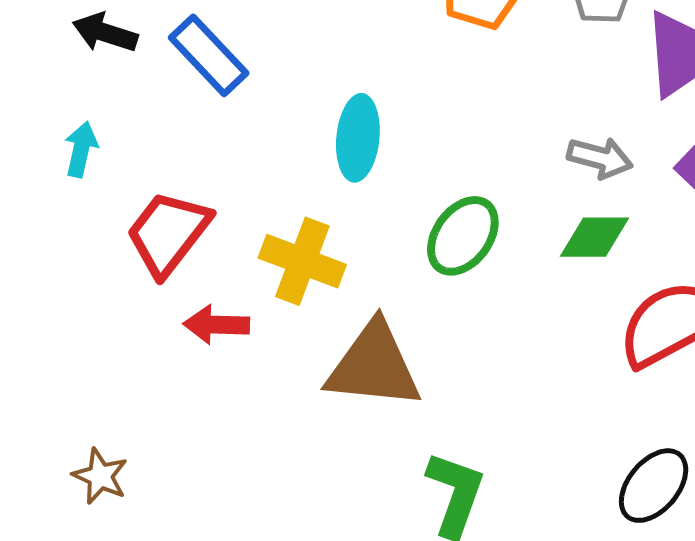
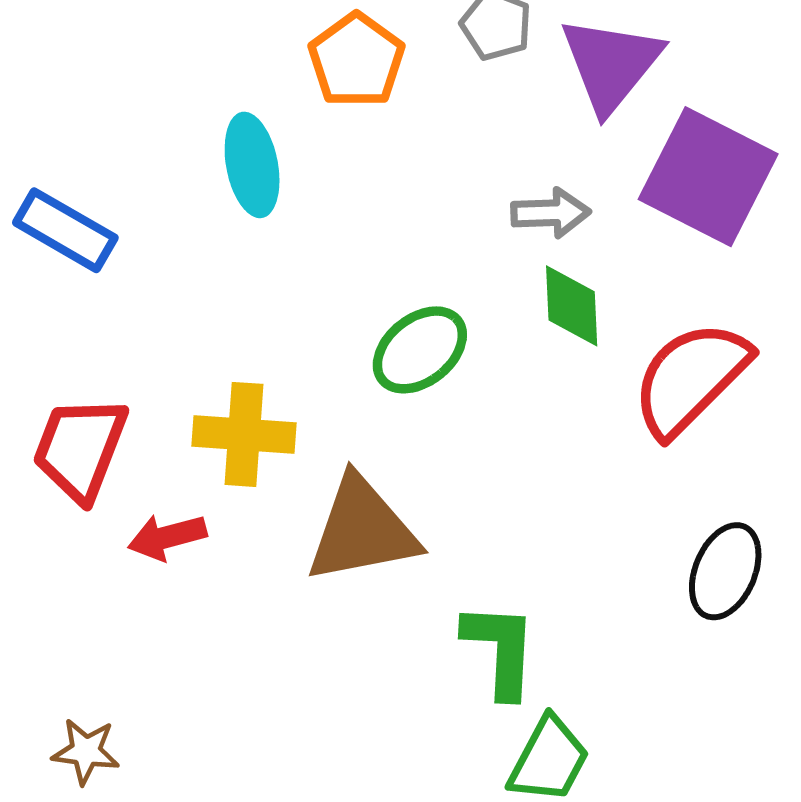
cyan ellipse: (358, 138) -> (252, 165), moved
green ellipse: (463, 236) -> (420, 350), turned 32
green diamond: (595, 237) -> (572, 306), turned -76

